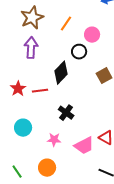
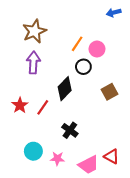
orange line: (66, 24) -> (77, 44), moved
red line: (40, 91) -> (43, 107), turned -49
cyan circle: (23, 128) -> (33, 151), moved

